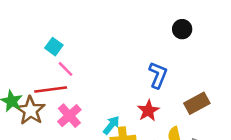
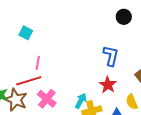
cyan square: (54, 47) -> (26, 33), moved
pink line: (66, 69) -> (38, 63), turned 64

